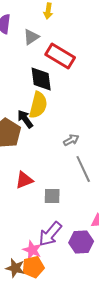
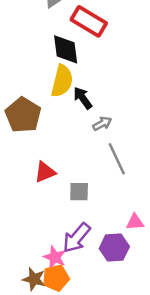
black arrow: (25, 119) -> (83, 98), moved

